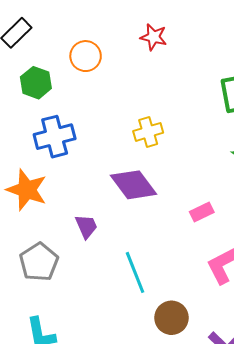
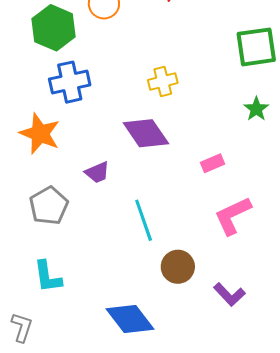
green hexagon: (36, 83) -> (54, 28), size x1.4
purple trapezoid: (86, 226) -> (97, 172), turned 88

